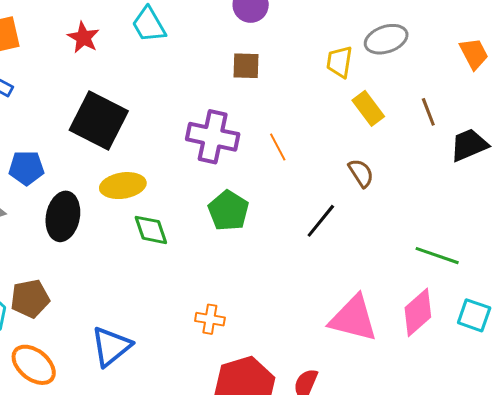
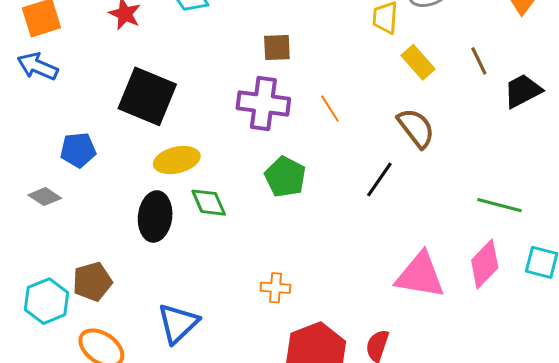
brown square: (246, 66) -> (277, 48), moved
brown semicircle: (361, 173) -> (416, 128), size x1.4
black ellipse: (63, 216) -> (155, 216), moved

